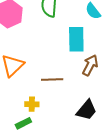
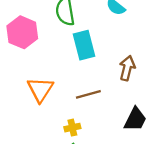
cyan rectangle: (76, 39) -> (84, 45), moved

